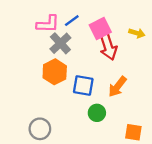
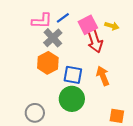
yellow arrow: (137, 33) -> (112, 26), moved
orange arrow: (117, 87) -> (103, 76), turned 120
green circle: (97, 113) -> (72, 99), moved, size x1.6

